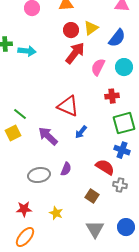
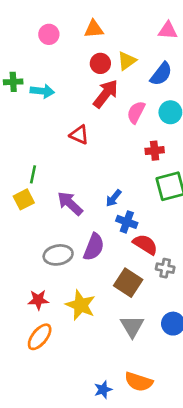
red triangle: (68, 106) -> (79, 135), moved, size x0.7
green line: (20, 114) -> (33, 174), turned 64
blue cross: (122, 150) -> (127, 222), moved
purple semicircle: (66, 169) -> (94, 247), size x1.5
brown square: (92, 196) -> (128, 283), size x1.5
yellow star: (56, 213) -> (81, 305), size x1.6

